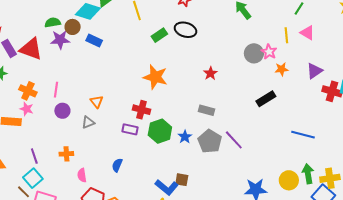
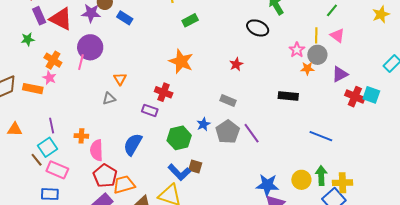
black ellipse: (185, 30) -> (258, 28), moved
gray circle: (254, 53) -> (317, 55), moved
black rectangle: (266, 99) -> (288, 96), turned 30
purple circle: (62, 111) -> (90, 47), moved, size x1.6
green hexagon: (160, 131) -> (179, 138), moved
orange cross: (66, 154) -> (81, 136), moved
blue semicircle: (117, 165) -> (133, 144), size x1.6
pink semicircle: (82, 175) -> (97, 150), size x1.5

